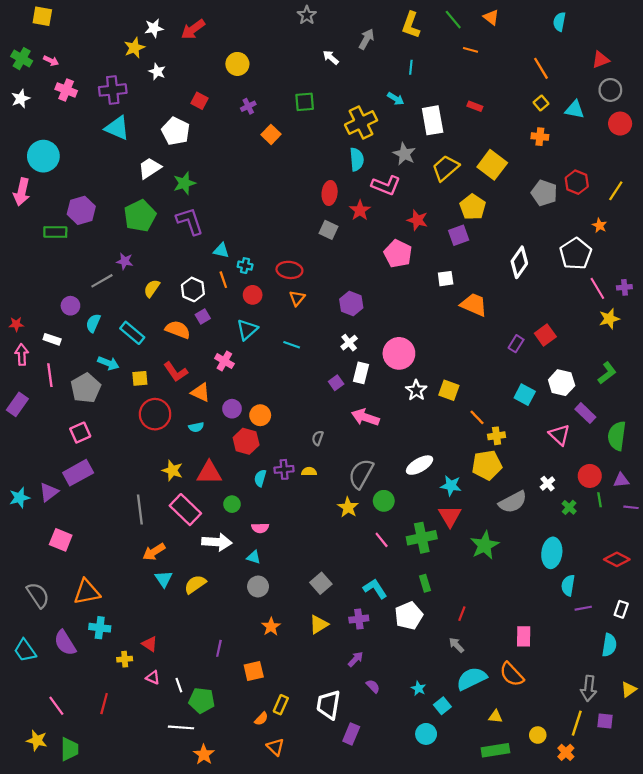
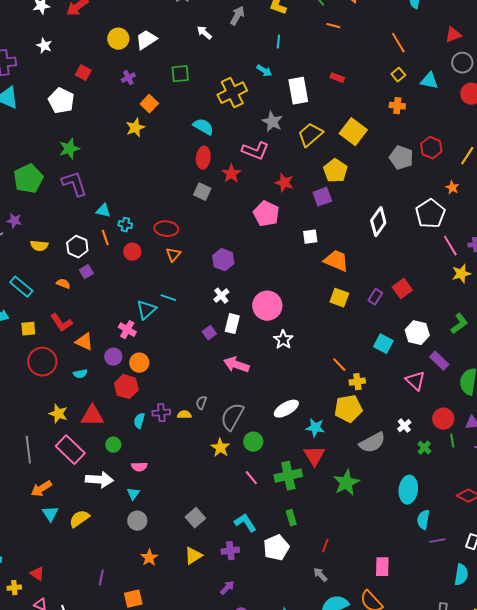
yellow star: (134, 48) -> (135, 128), moved
cyan semicircle: (357, 159) -> (203, 127), moved, turned -55
white trapezoid: (150, 168) -> (146, 40), moved
yellow semicircle: (152, 288) -> (39, 246), turned -120
orange semicircle: (178, 330) -> (63, 284), size x0.6
cyan triangle: (247, 330) -> (146, 310), moved
pink cross: (224, 361) -> (127, 330), moved
yellow square: (449, 390) -> (339, 298), moved
gray semicircle: (318, 438) -> (201, 403), moved
cyan triangle: (254, 557) -> (133, 494), turned 48

